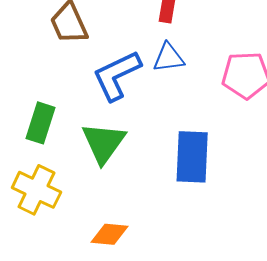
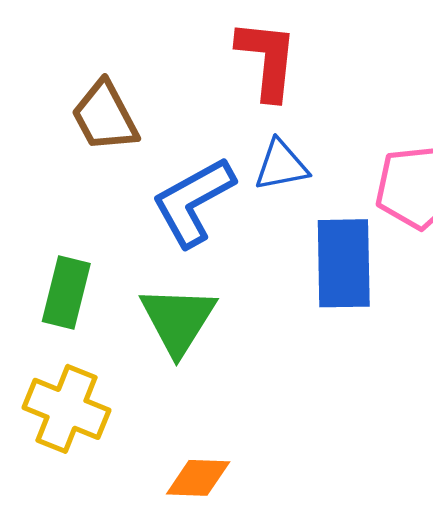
blue rectangle: (192, 157) -> (344, 263), moved

